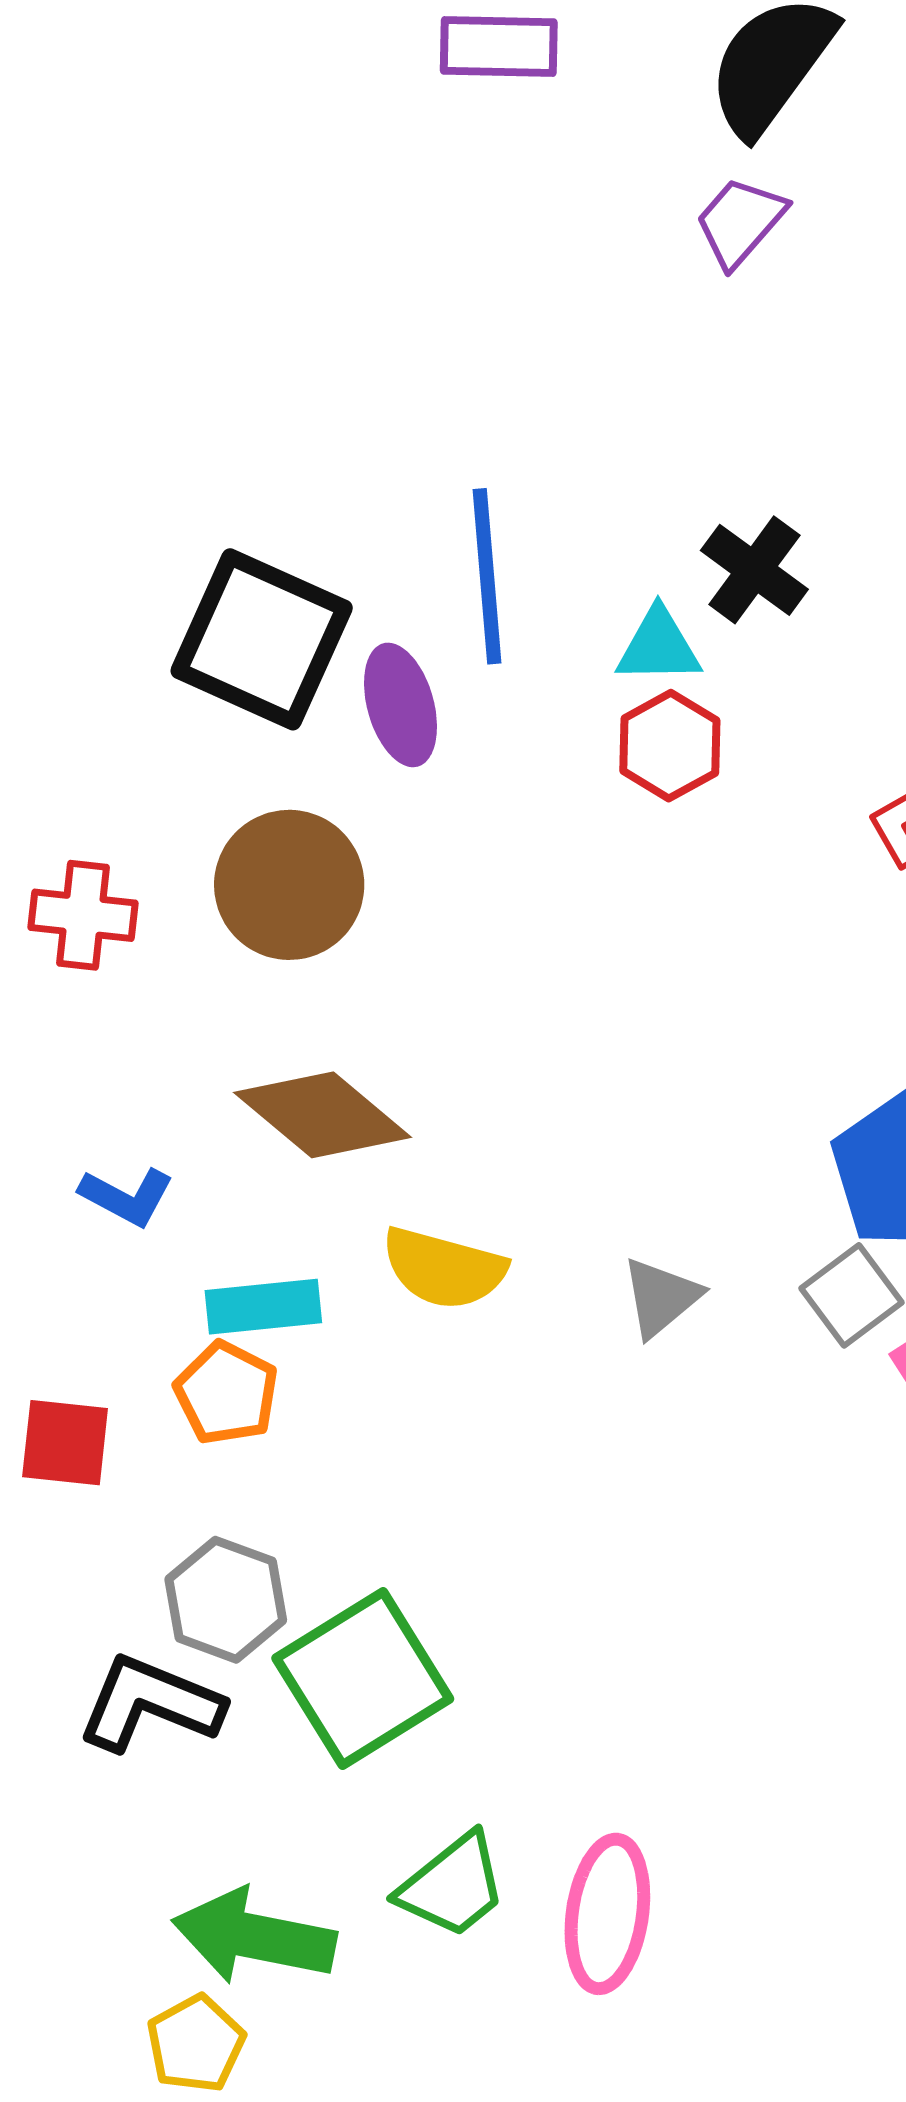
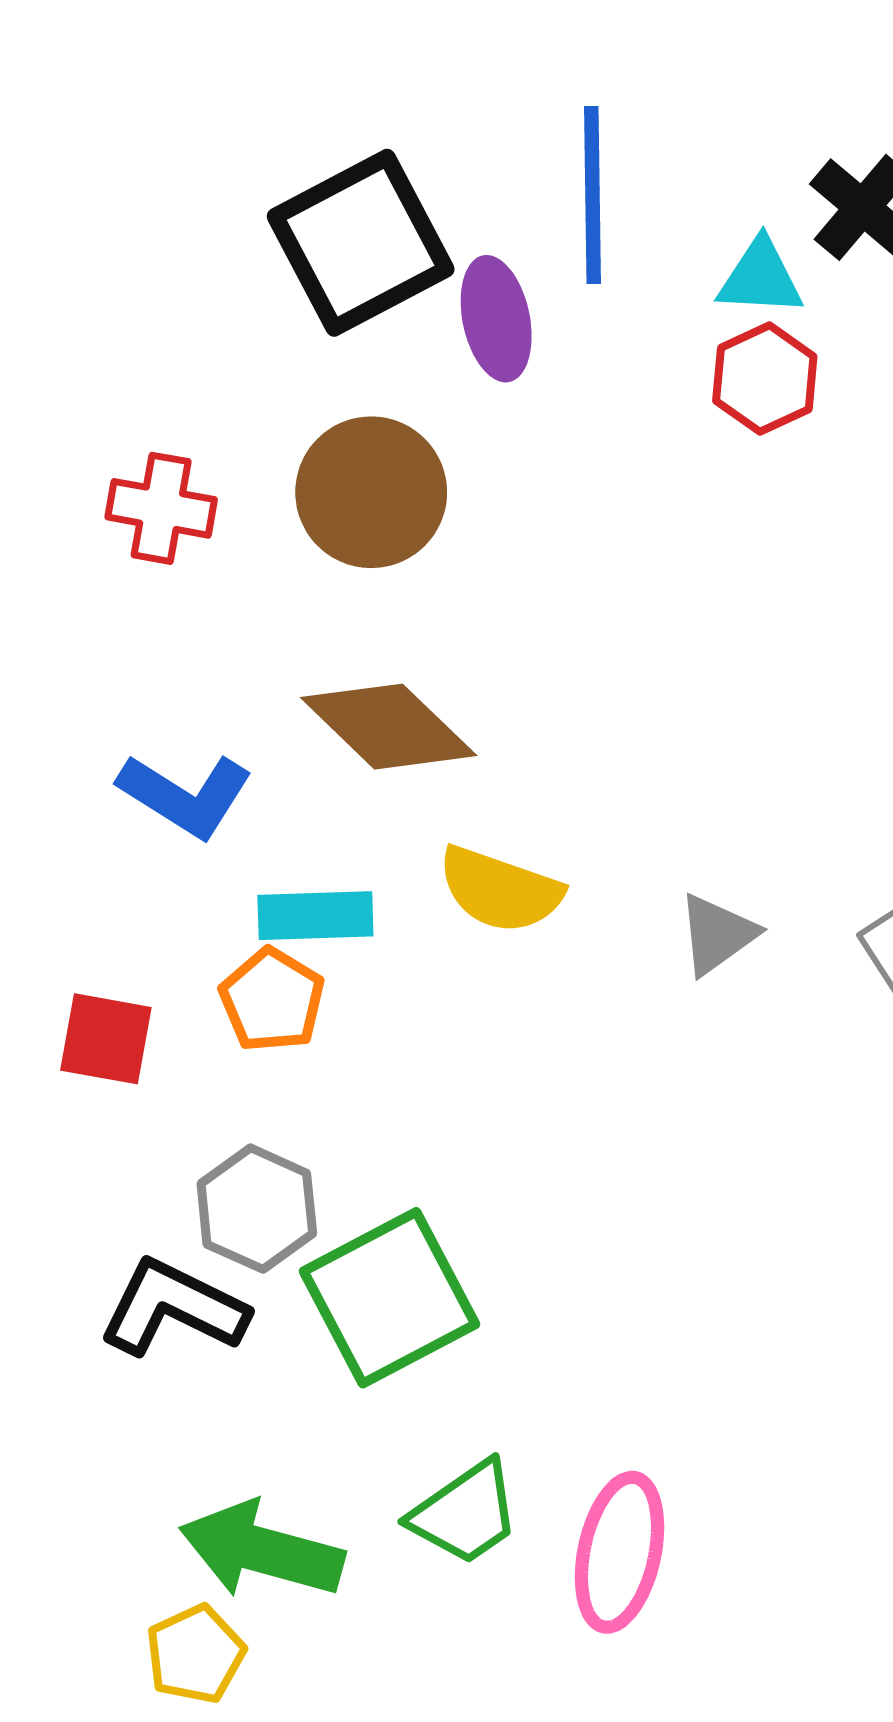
black square: (262, 639) -> (361, 243), turned 34
blue L-shape: (127, 1197) -> (185, 795), size x1.4

